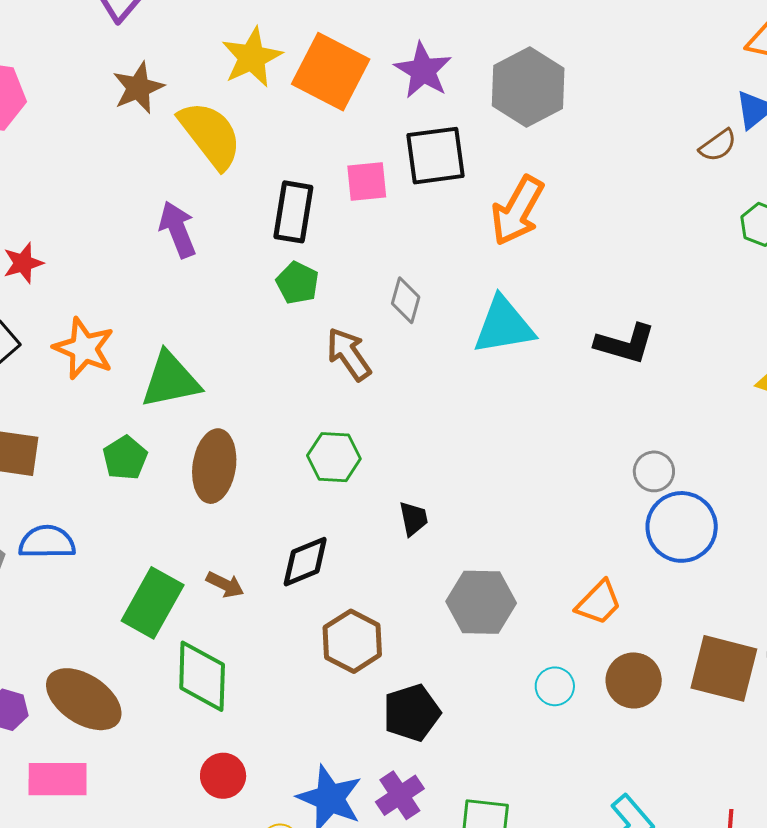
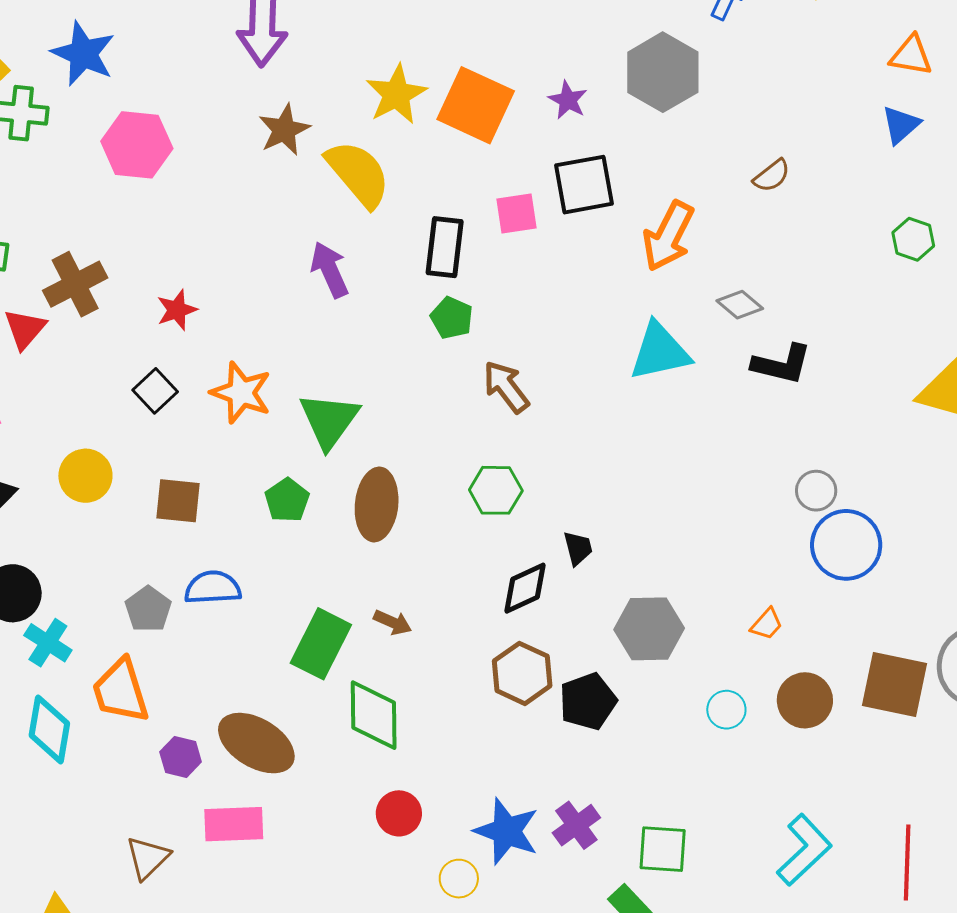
purple star: (423, 70) -> (568, 100), size x0.7
gray hexagon: (528, 87) -> (663, 72), moved
brown semicircle: (718, 145) -> (772, 176), moved
gray diamond: (406, 300) -> (740, 305), moved, turned -63
green triangle: (170, 380) -> (329, 420), turned -40
black diamond: (305, 562) -> (525, 588), moved
orange trapezoid: (599, 603) -> (767, 624), size x0.7
black pentagon: (412, 713) -> (588, 701), moved

